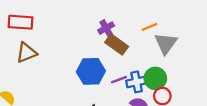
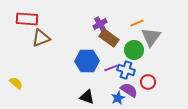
brown triangle: (26, 53) -> (41, 38), moved
green circle: (155, 78) -> (134, 50), moved
blue cross: (137, 82) -> (126, 70), turned 30

